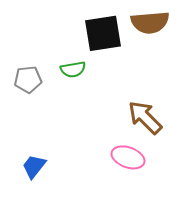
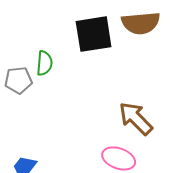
green semicircle: (73, 69) -> (44, 63), moved, turned -75

